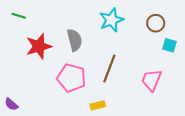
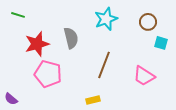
pink pentagon: (71, 78) -> (48, 74), moved
pink trapezoid: (151, 80) -> (144, 76), turned -80

